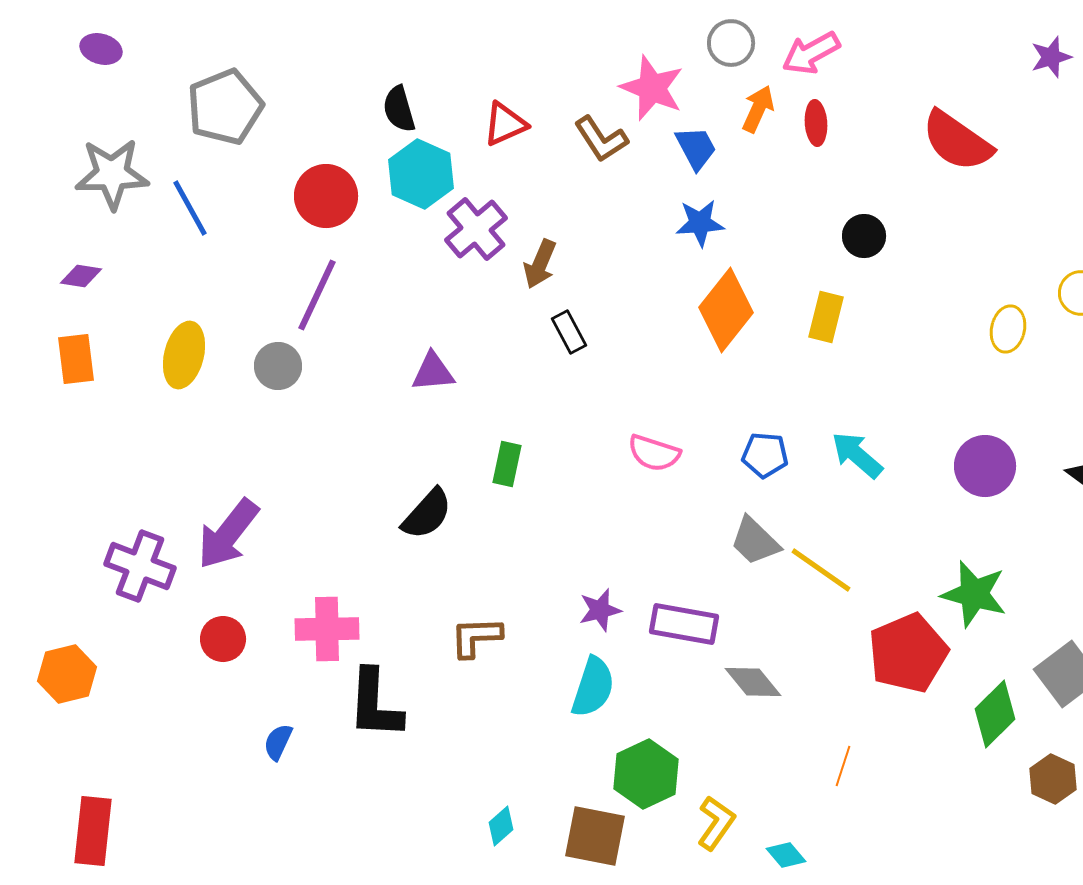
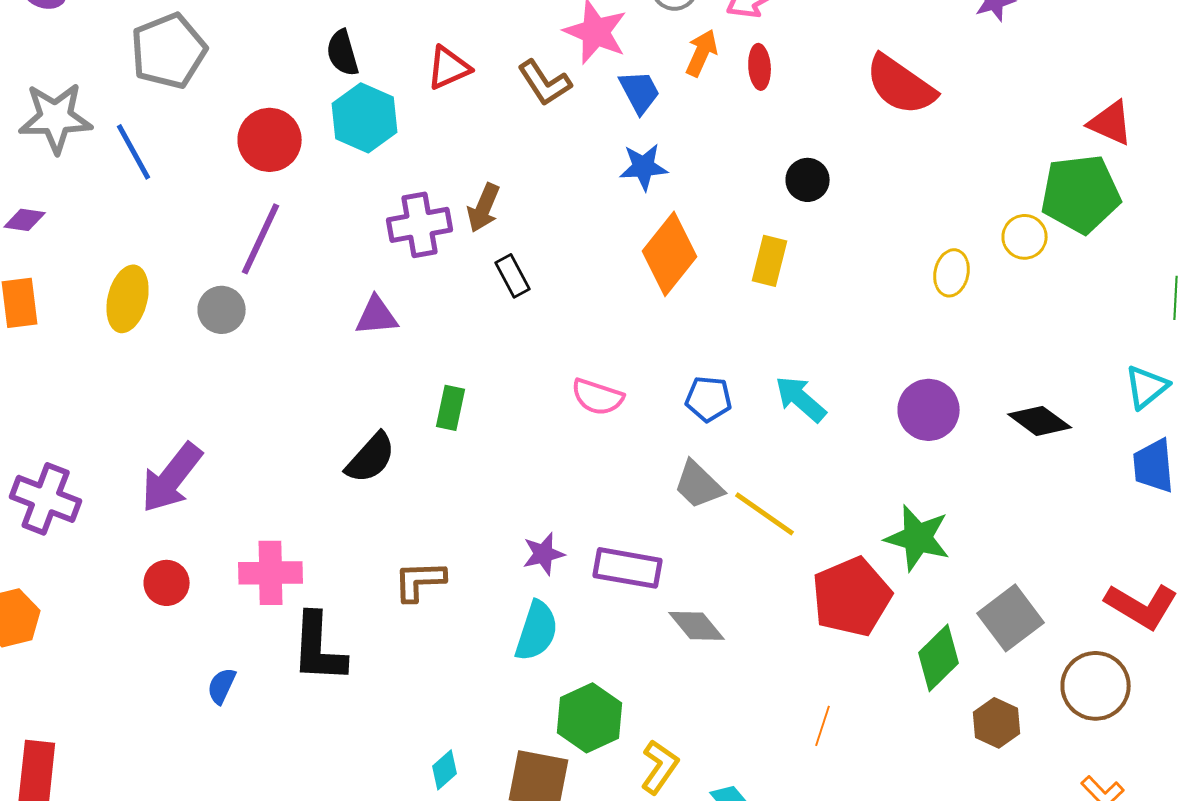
purple cross: (476, 229) -> (420, 225), moved, turned 30
purple cross: (140, 566) -> (46, 499), moved
orange line: (843, 766) -> (823, 726), moved

